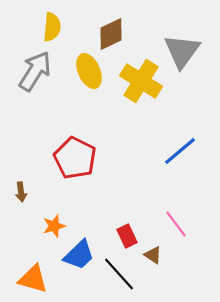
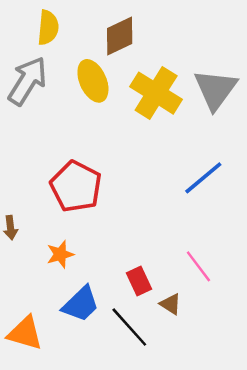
gray triangle: (182, 51) -> (215, 89), moved
orange star: (54, 226) -> (60, 254), moved

